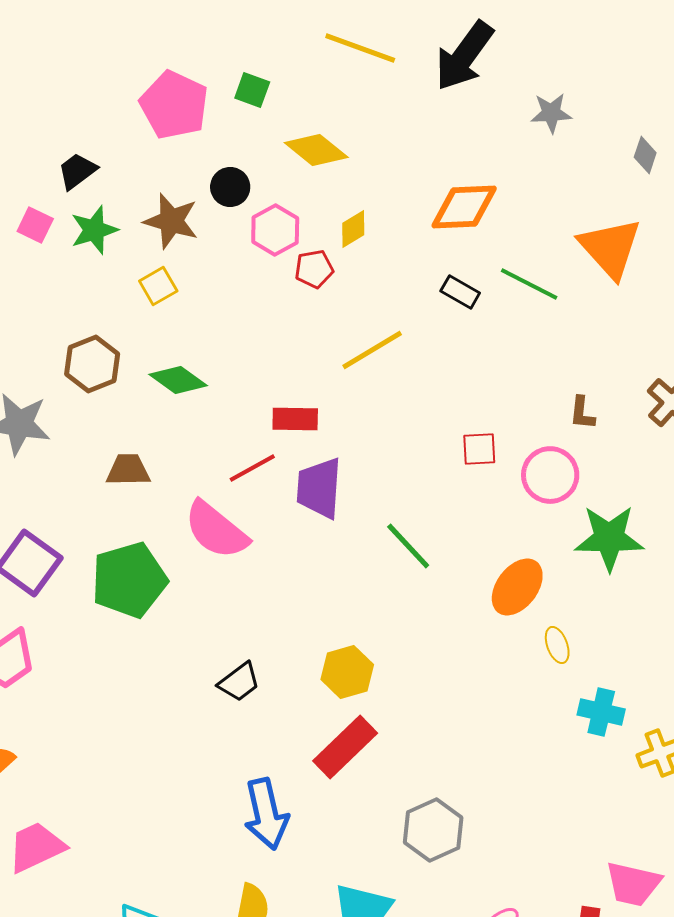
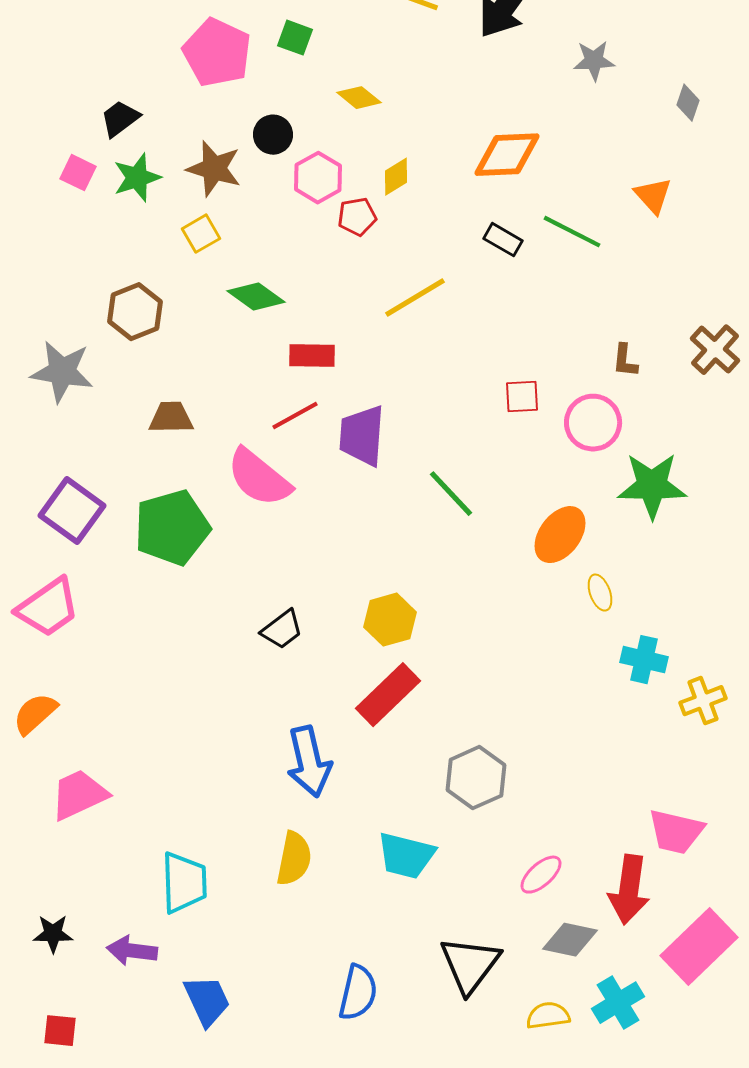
yellow diamond: (316, 150) -> (359, 98), size x0.7
orange triangle: (610, 248) -> (653, 196), size x0.6
green diamond: (178, 380) -> (256, 297), moved
red rectangle: (295, 419) -> (312, 356), moved

